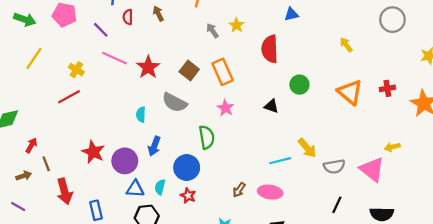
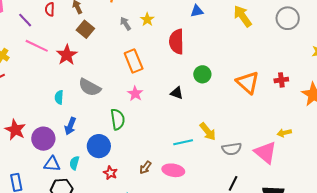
yellow arrow: (346, 45) -> (243, 16), moved, size x1.6
brown square: (189, 71) -> (85, 29), moved
red star: (188, 196) -> (110, 173), moved

